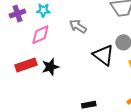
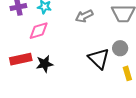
gray arrow: (78, 26) -> (84, 16), moved, turned -66

